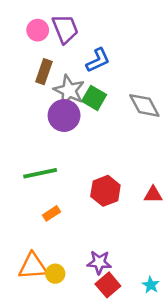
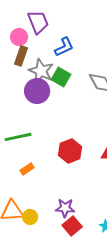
pink circle: (38, 30) -> (19, 37), moved

